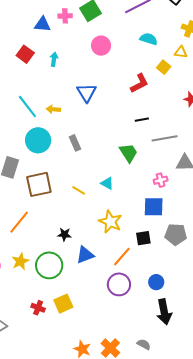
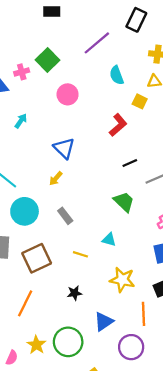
cyan semicircle: (149, 39) -> (117, 75), turned -114
cyan arrow: (54, 59) -> (21, 121), turned 40
yellow arrow: (53, 109) -> (56, 178), moved, turned -40
gray rectangle: (75, 143) -> (65, 216), moved
black star: (64, 234) -> (75, 293), moved
orange line: (122, 257) -> (143, 314), turned -30
purple circle: (119, 284) -> (131, 347), moved

